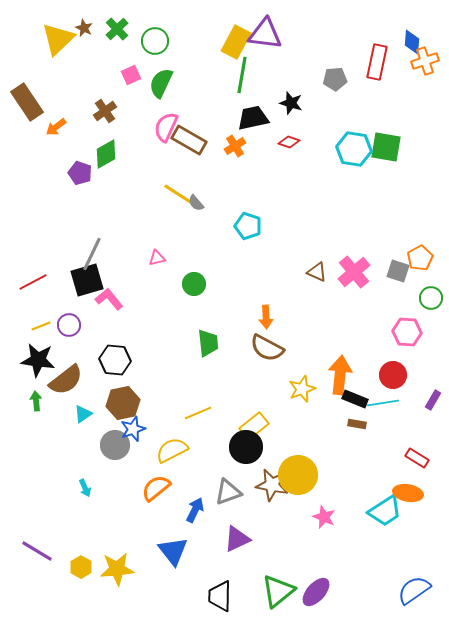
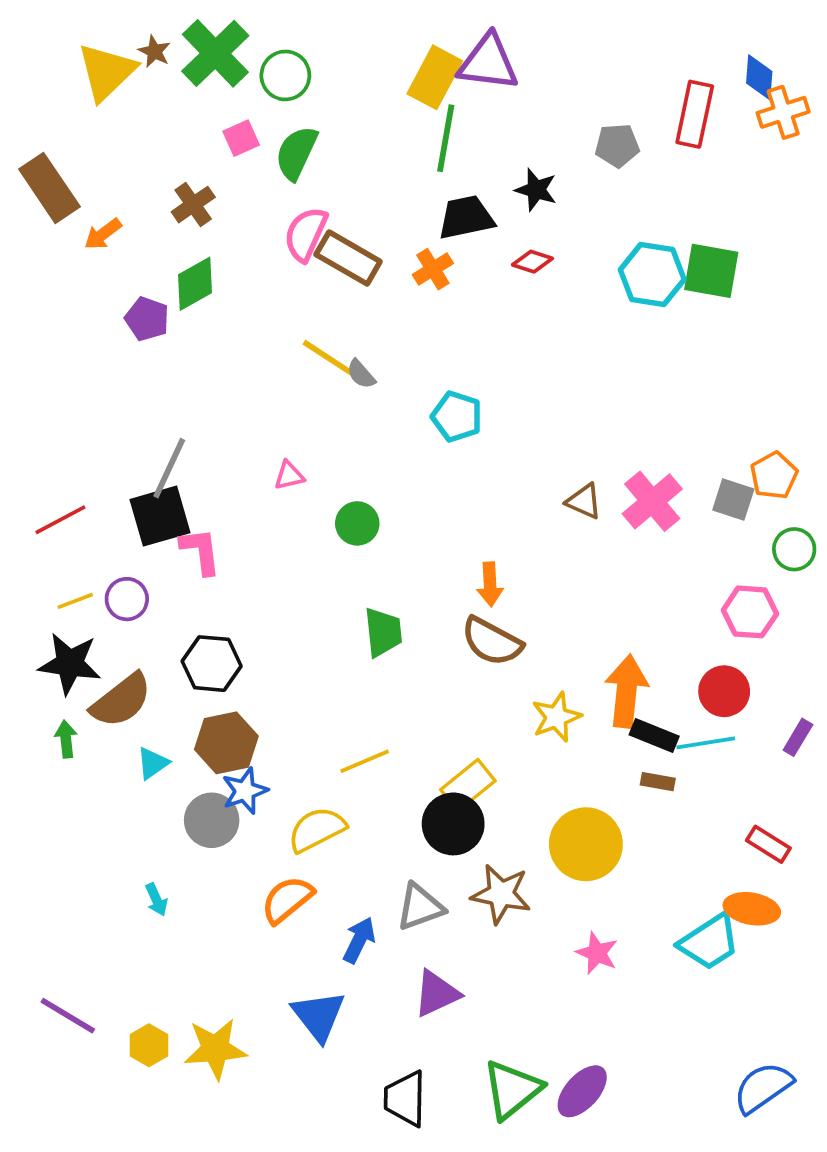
green cross: (117, 29) -> (215, 53), size x1.6
pink L-shape: (109, 299) -> (201, 551), turned 32
yellow circle: (298, 475) -> (586, 844), moved

